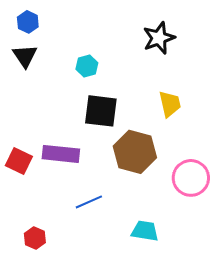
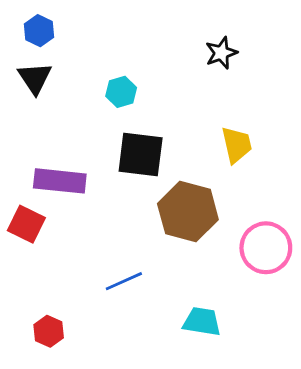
black star: (159, 38) -> (221, 53), size x0.7
purple rectangle: (61, 154) -> (60, 181), moved

